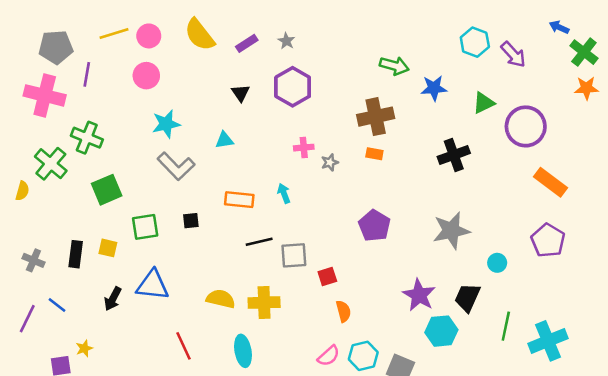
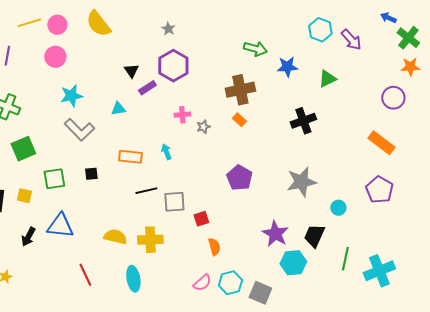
purple rectangle: (247, 43) -> (147, 88), moved
purple circle: (526, 126) -> (393, 98), moved, size x0.7
orange rectangle: (374, 154) -> (239, 120), turned 32

